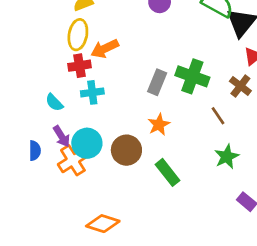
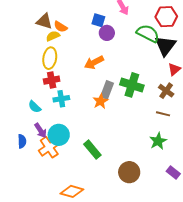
orange arrow: (105, 49) -> (94, 62), moved
brown line: (218, 116) -> (163, 114), moved, turned -40
orange star: (159, 125) -> (100, 101), moved
brown circle: (126, 150) -> (129, 172), moved
green rectangle: (167, 172) -> (92, 150), moved

